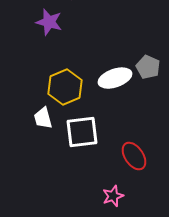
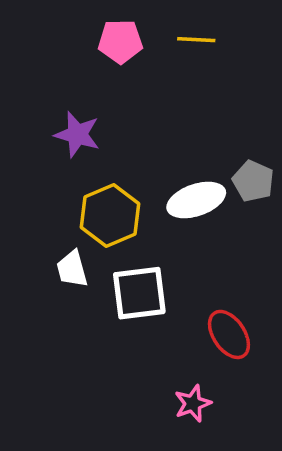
purple star: (49, 22) -> (77, 134), moved

